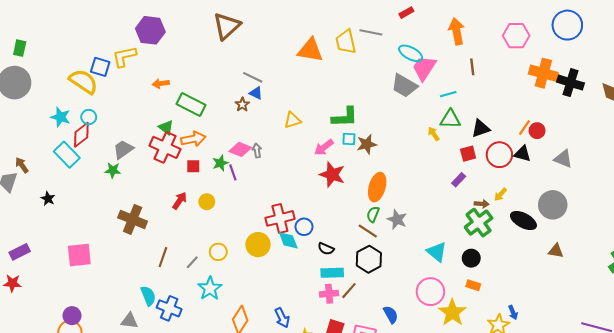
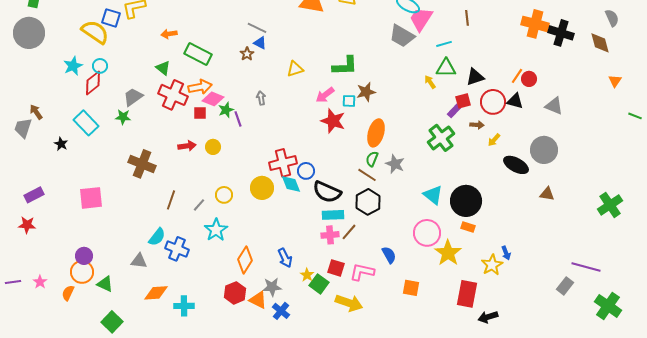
cyan star: (60, 117) -> (73, 66), turned 30
green triangle: (166, 128) -> (163, 68), moved
cyan square: (349, 139) -> (349, 101), moved
pink diamond: (240, 149) -> (213, 99), moved
cyan rectangle: (67, 155) -> (86, 123), moved
purple rectangle: (459, 180) -> (454, 111), moved
red arrow: (180, 201) -> (187, 146), turned 48
brown arrow: (482, 204) -> (477, 125), moved
green cross: (479, 223) -> (441, 138), moved
black semicircle: (326, 249) -> (327, 192), size x1.8
black circle: (471, 258) -> (466, 201), size x1.8
cyan semicircle: (148, 296) -> (157, 237), turned 60

